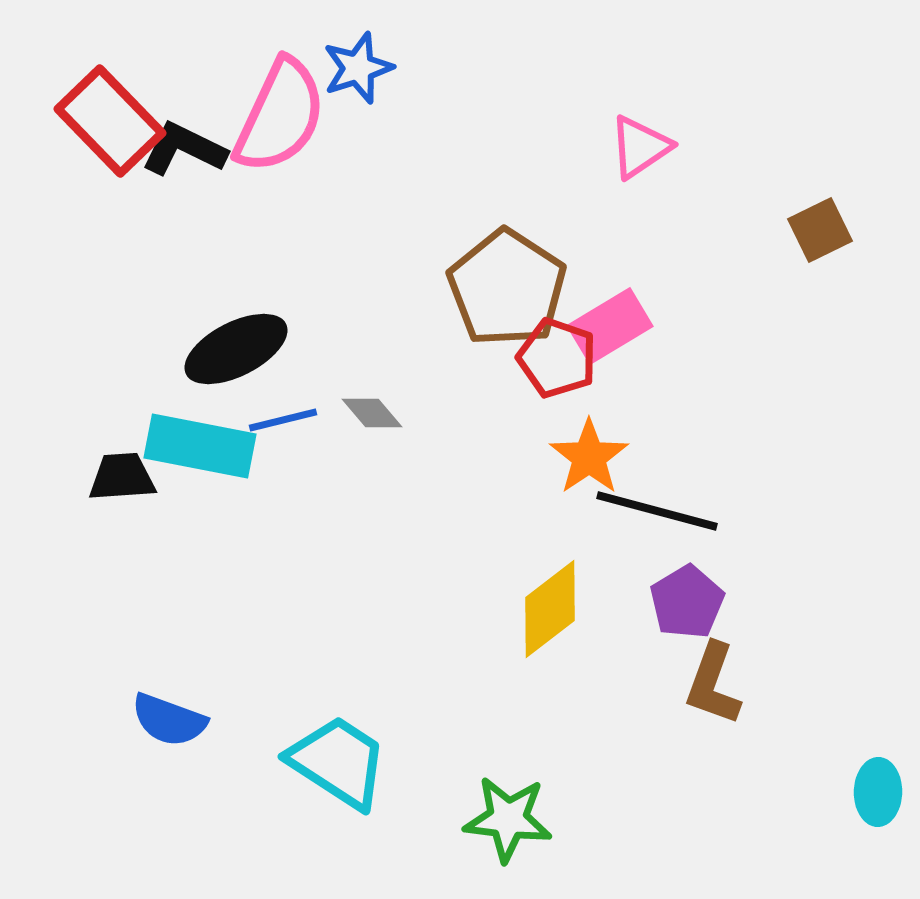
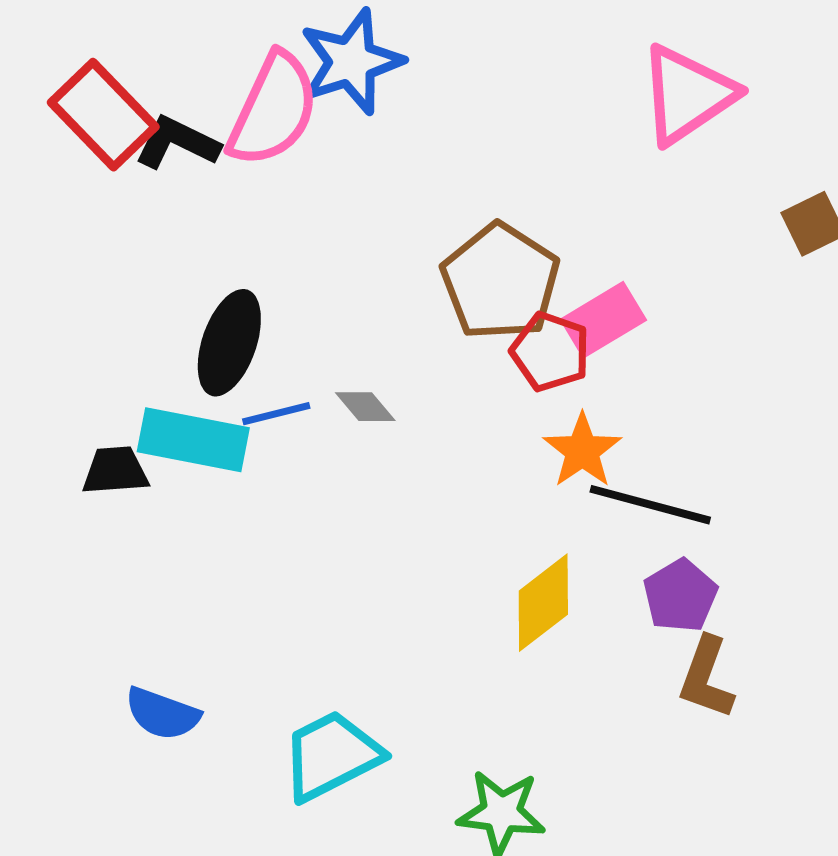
blue star: (358, 68) -> (351, 62), size x1.5
pink triangle: (640, 147) -> (687, 95), moved, size x1.6
black ellipse: (236, 349) -> (229, 343), turned -44
cyan trapezoid: (338, 762) -> (331, 756), turned -60

